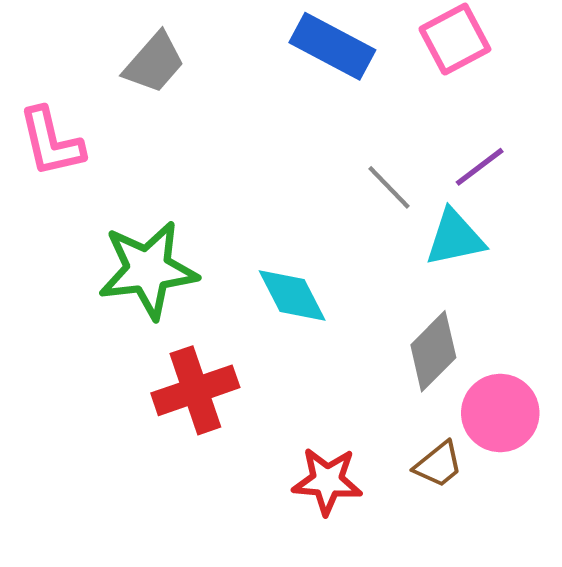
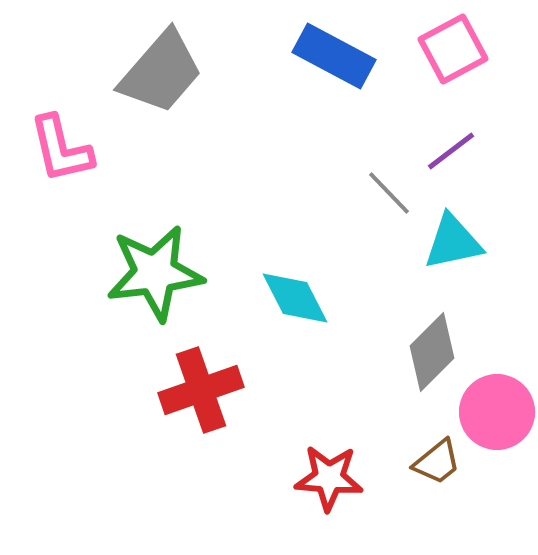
gray trapezoid: (154, 63) -> (161, 72), size x1.4
purple line: (480, 167) -> (451, 151), moved

